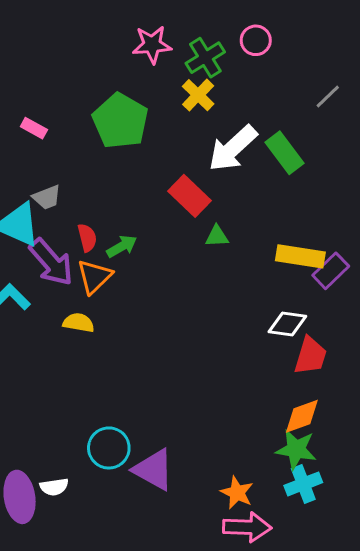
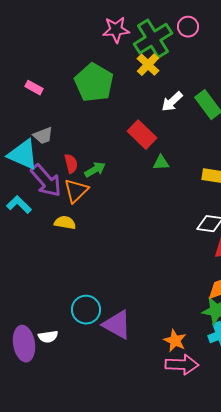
green cross: (205, 58) -> (153, 39), size x1.4
white arrow: (233, 148) -> (172, 102), size x0.6

